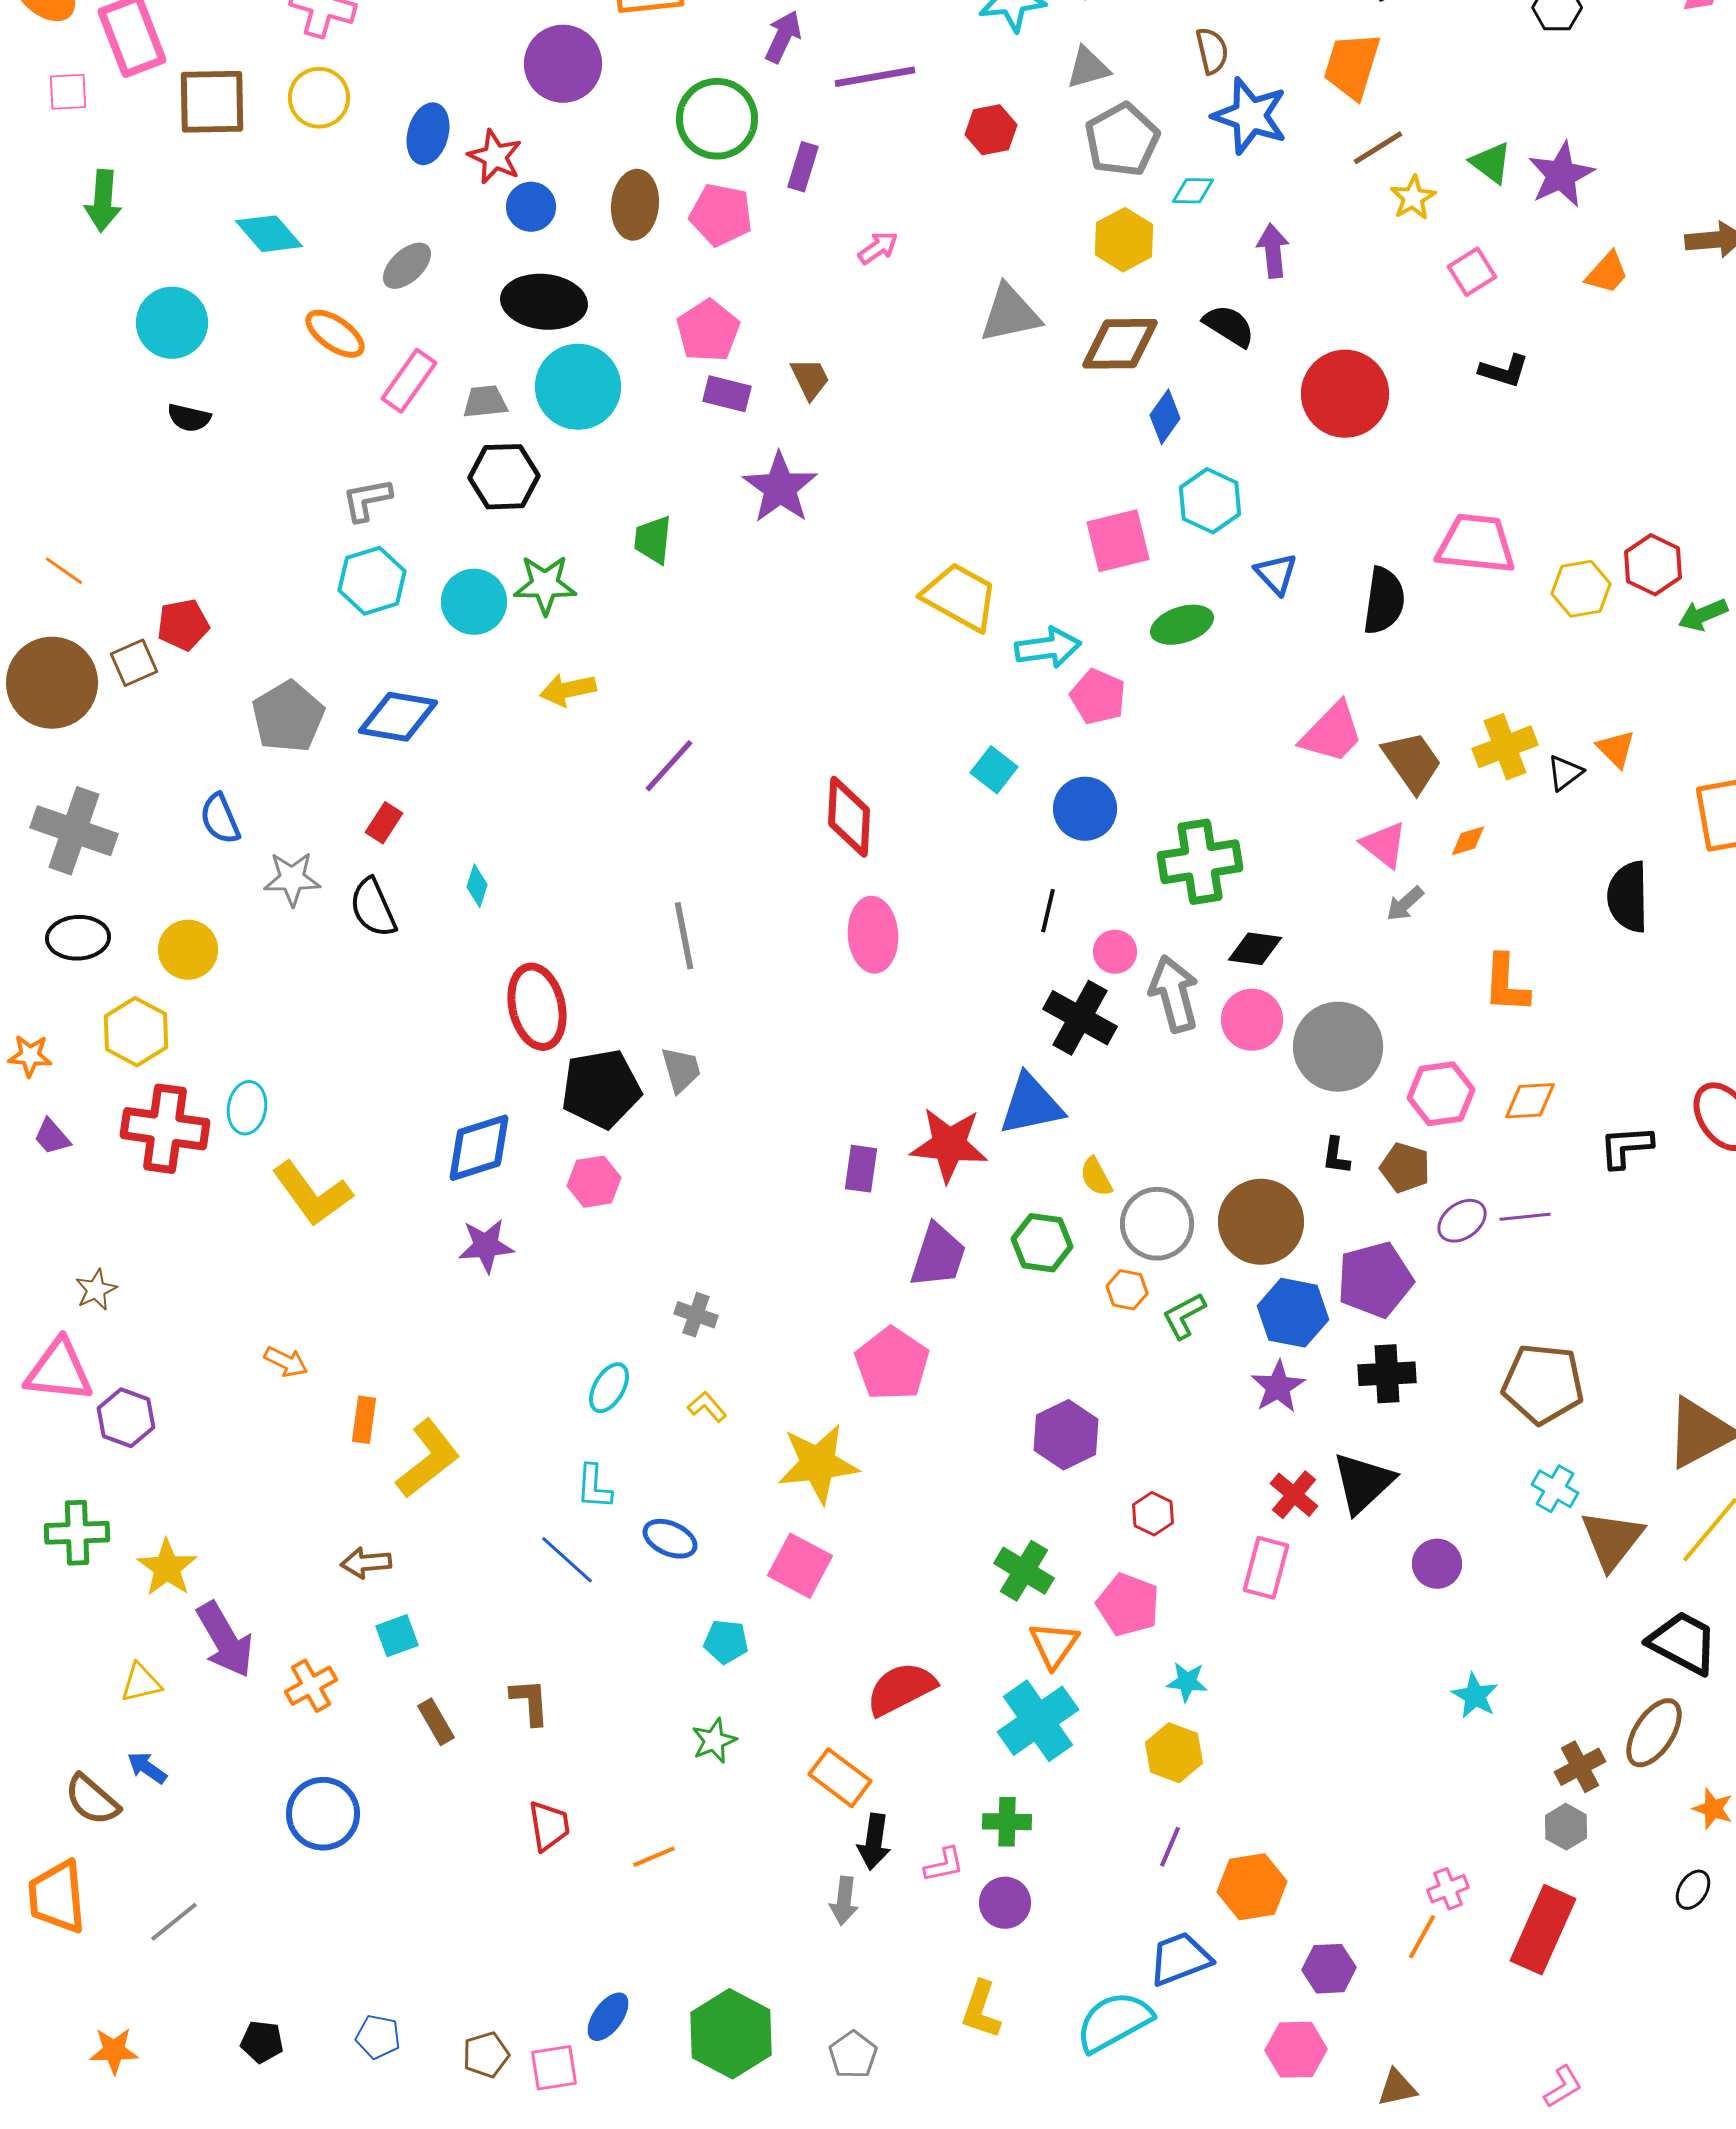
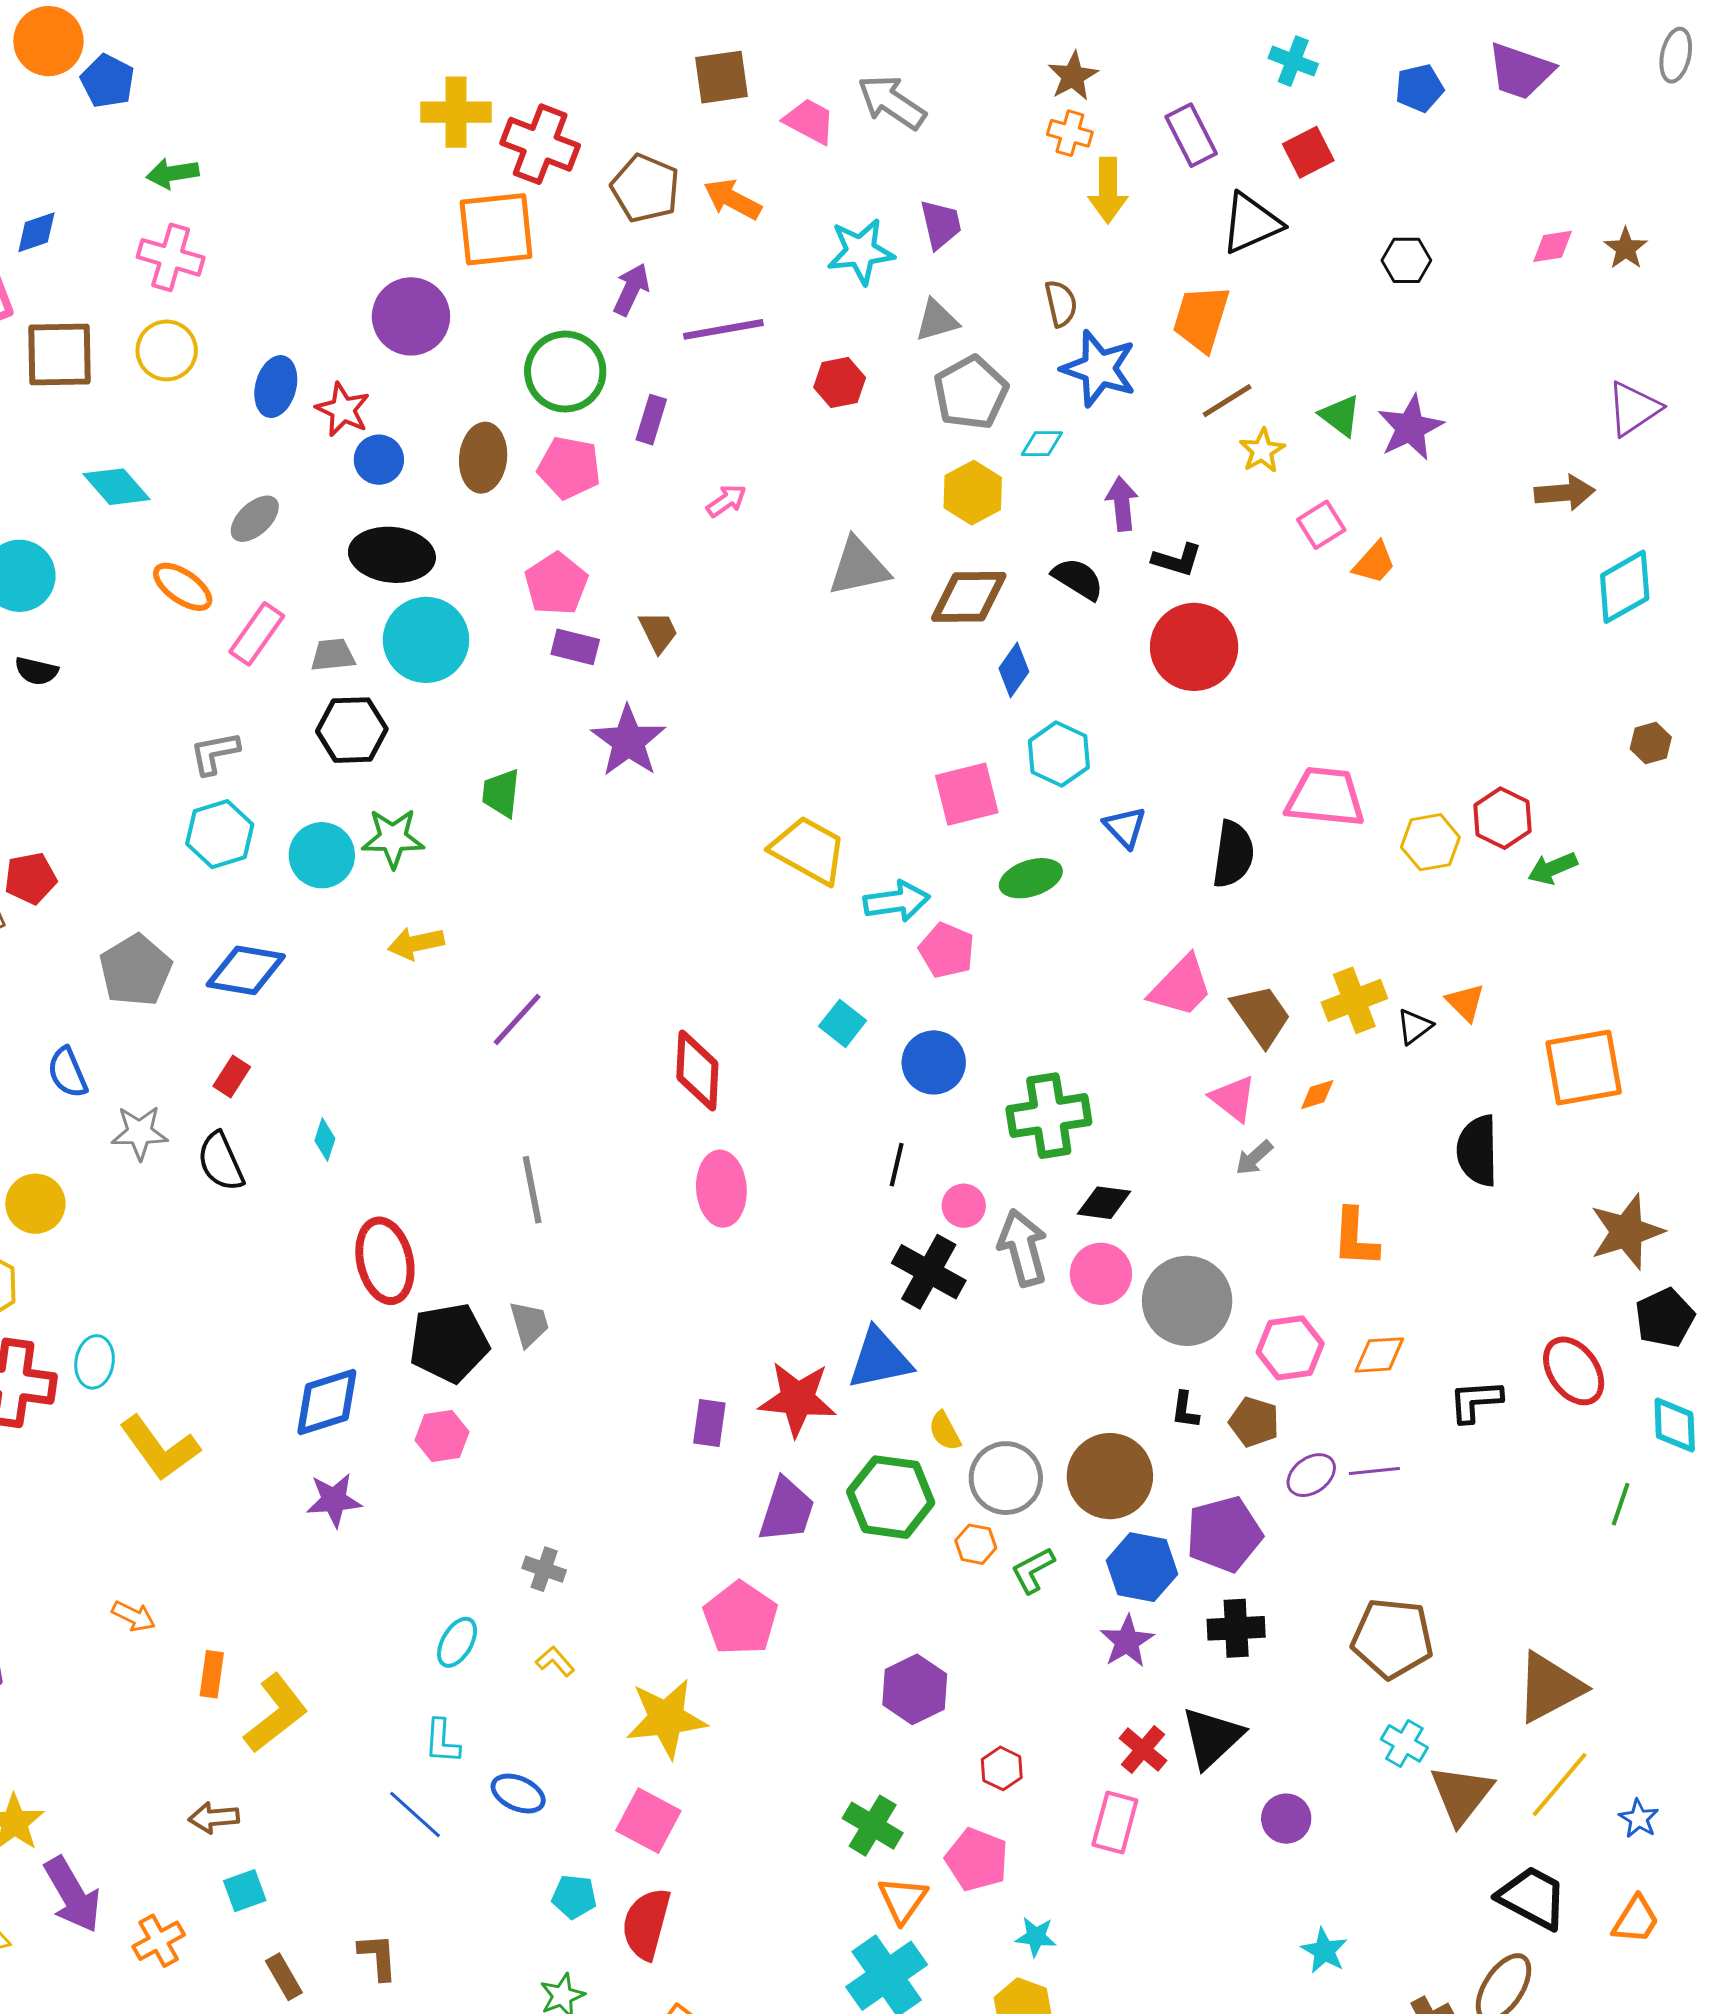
orange trapezoid: (1607, 273) -> (1374, 563), moved
black L-shape: (1504, 371) -> (1177, 560), moved
green hexagon: (1042, 1243) -> (891, 1497), size x1.4
red semicircle: (901, 1689) -> (646, 1924), moved, turned -48

